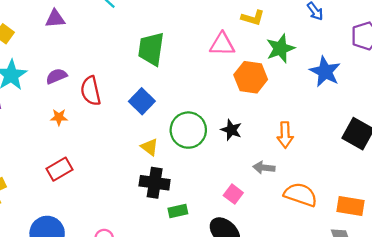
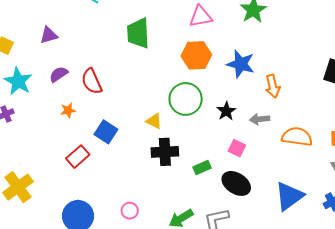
purple triangle: (55, 19) -> (49, 35), moved
blue star: (325, 72) -> (241, 64), moved
orange hexagon: (251, 77) -> (196, 55), moved
blue square: (142, 101) -> (106, 132), moved
black star: (231, 130) -> (226, 111), moved, turned 30
green rectangle: (178, 211) -> (202, 167), moved

